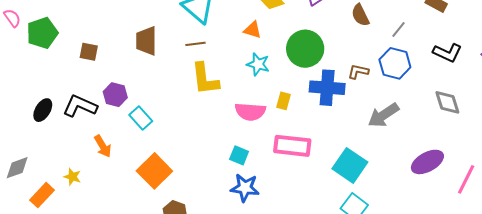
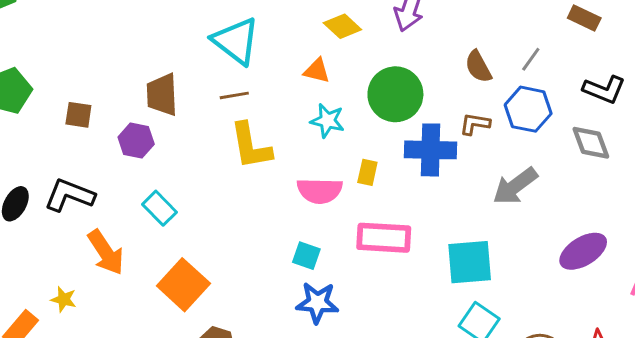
brown semicircle: (360, 15) -> (478, 67), moved
purple hexagon: (115, 95) -> (136, 141), moved
gray diamond: (447, 102) -> (591, 143), moved
orange arrow: (103, 146) -> (106, 252), size x1.4
cyan square: (350, 165) -> (470, 262), turned -36

